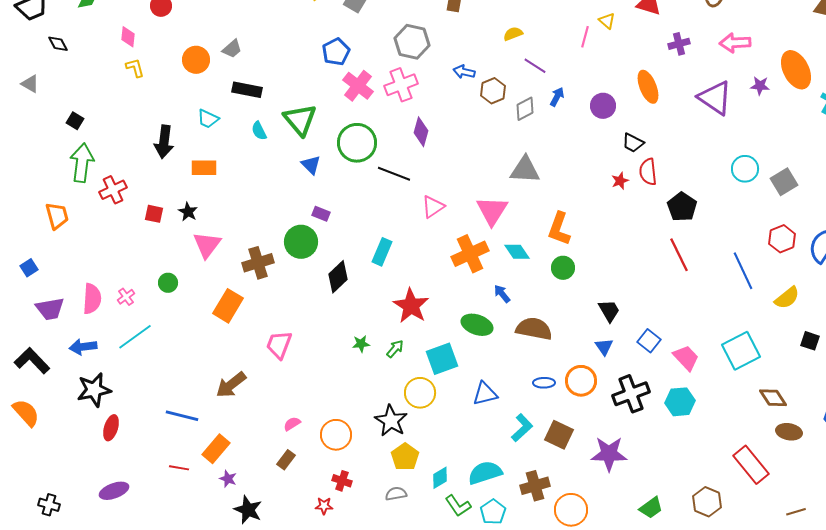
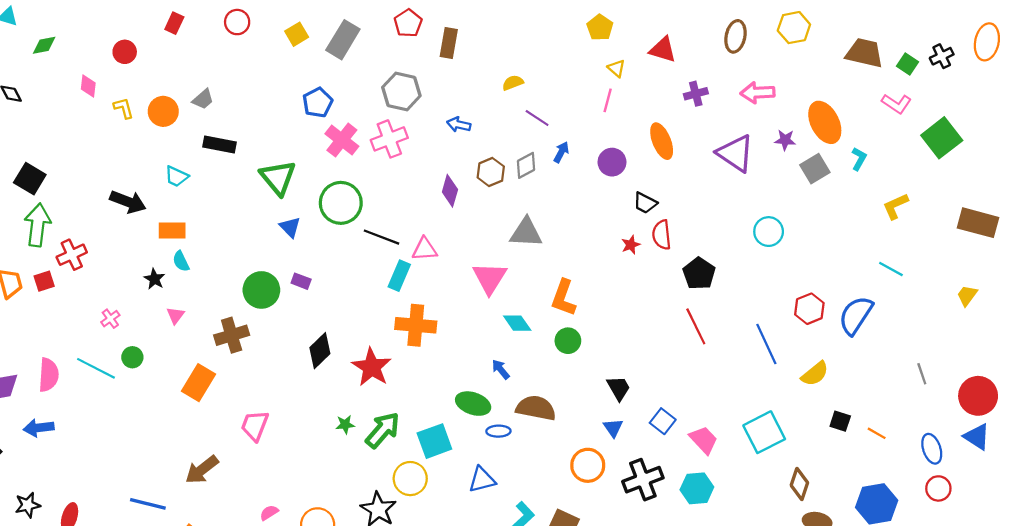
pink line: (585, 37) -> (608, 100), moved
yellow L-shape: (135, 68) -> (124, 108), moved
brown hexagon: (493, 91) -> (491, 172), moved
black square: (75, 121) -> (30, 179), size x1.6
cyan semicircle: (259, 131) -> (181, 261), moved
purple diamond: (421, 132) -> (450, 191), moved
black arrow: (164, 142) -> (128, 202), turned -76
gray square: (784, 182) -> (815, 169), moved
pink triangle: (433, 207) -> (425, 249), moved, turned 30
red square: (154, 214) -> (44, 281), moved, turned -30
green circle: (301, 242) -> (261, 290), moved
pink triangle: (207, 245) -> (175, 315), size x0.6
cyan rectangle: (382, 252) -> (399, 276), moved
orange cross: (470, 254) -> (416, 325), moved, turned 30
pink cross: (126, 297) -> (110, 319), moved
red star: (411, 306) -> (372, 367), moved
cyan line: (135, 337) -> (96, 368), moved, turned 63
green arrow: (395, 349) -> (383, 430), size x1.8
blue ellipse: (544, 383) -> (498, 431), moved
black star: (94, 390) -> (28, 505), moved, size x0.7
brown diamond: (773, 398) -> (799, 484), turned 52

